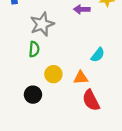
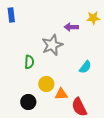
gray star: (42, 24) -> (52, 45), moved
orange triangle: (81, 78) -> (61, 94), moved

